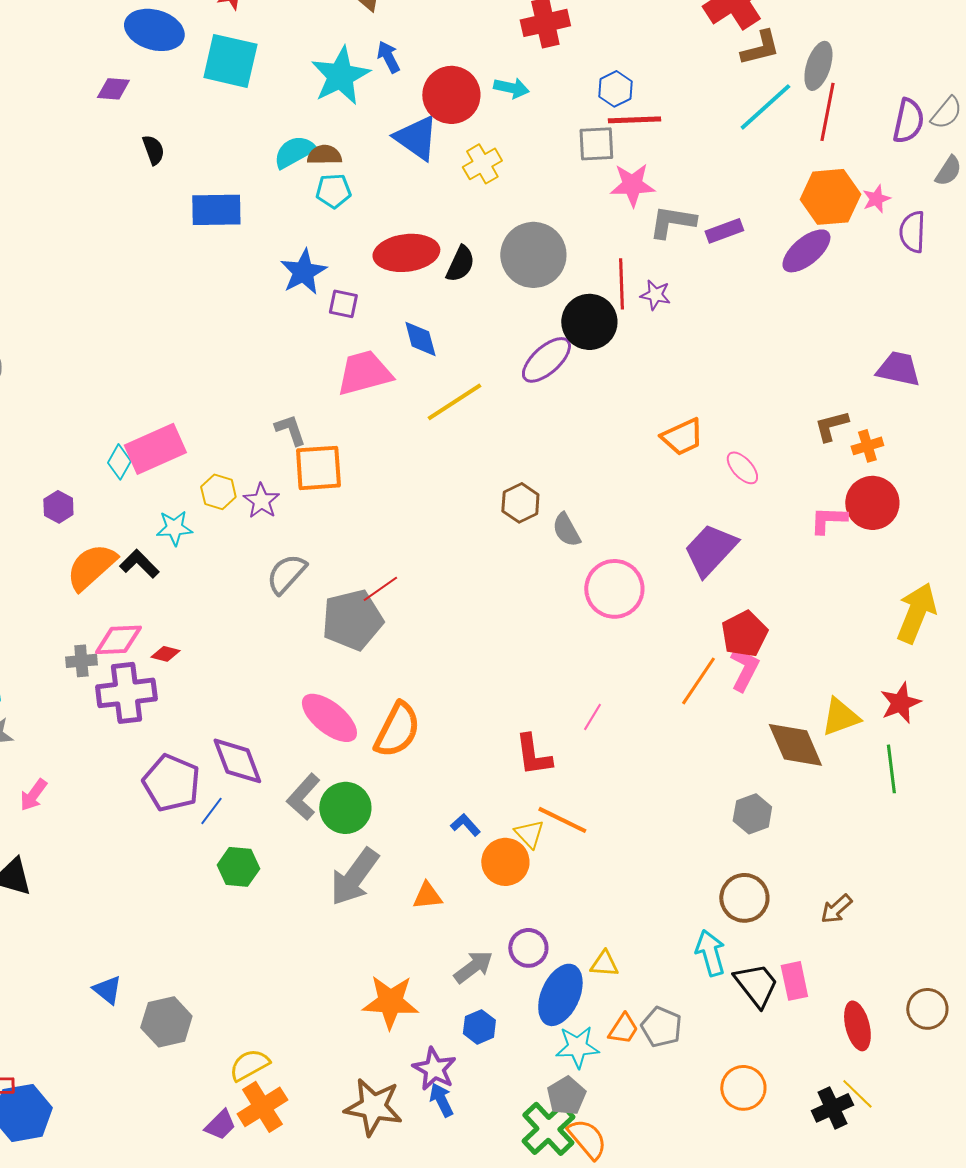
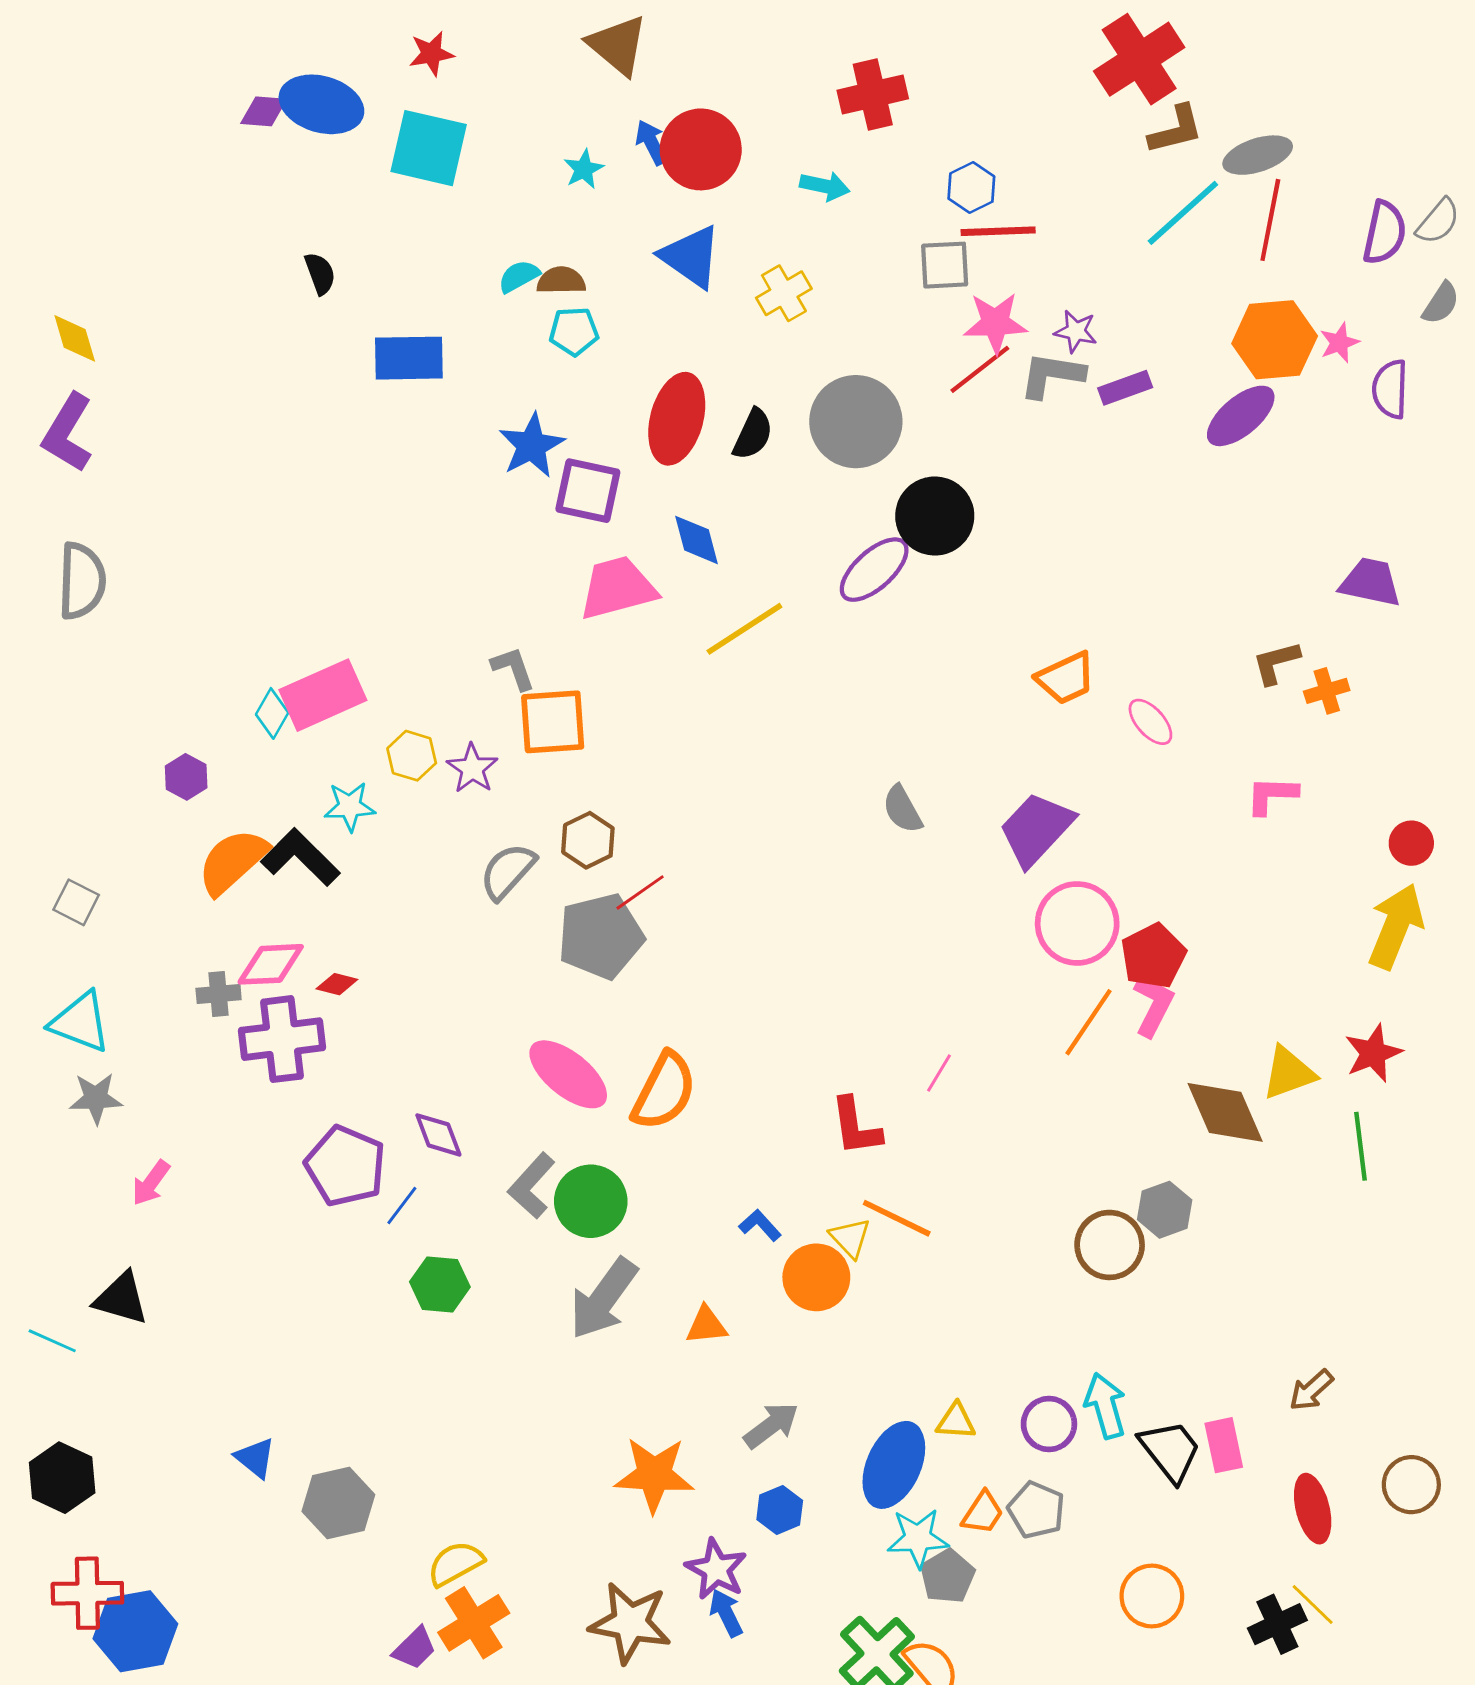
gray ellipse: (818, 66) -> (1258, 155), turned 54
cyan star: (340, 76) -> (584, 169), size x0.5
purple diamond: (113, 89) -> (264, 111), moved
red circle: (451, 95) -> (701, 149), moved
cyan semicircle: (294, 152) -> (519, 276), size x0.7
red ellipse: (406, 253) -> (677, 419), turned -68
red line: (621, 284) -> (980, 369), moved, turned 54
purple star: (655, 295) -> (1076, 331), moved
purple square: (343, 304) -> (588, 491), size x1.6
brown hexagon: (520, 503) -> (588, 840), moved
red circle: (872, 503) -> (1411, 843), moved, size x0.6
purple trapezoid: (710, 550) -> (1036, 829), moved
black L-shape: (139, 564) -> (300, 857), size x1.4
pink circle: (614, 589) -> (1077, 923), moved
purple diamond: (237, 761) -> (438, 1135), size x0.7
brown circle: (744, 898) -> (1110, 1245), moved
brown arrow: (836, 909) -> (1311, 1390), moved
purple circle: (528, 948) -> (1049, 1424), moved
gray pentagon: (566, 1096) -> (947, 1576), moved

